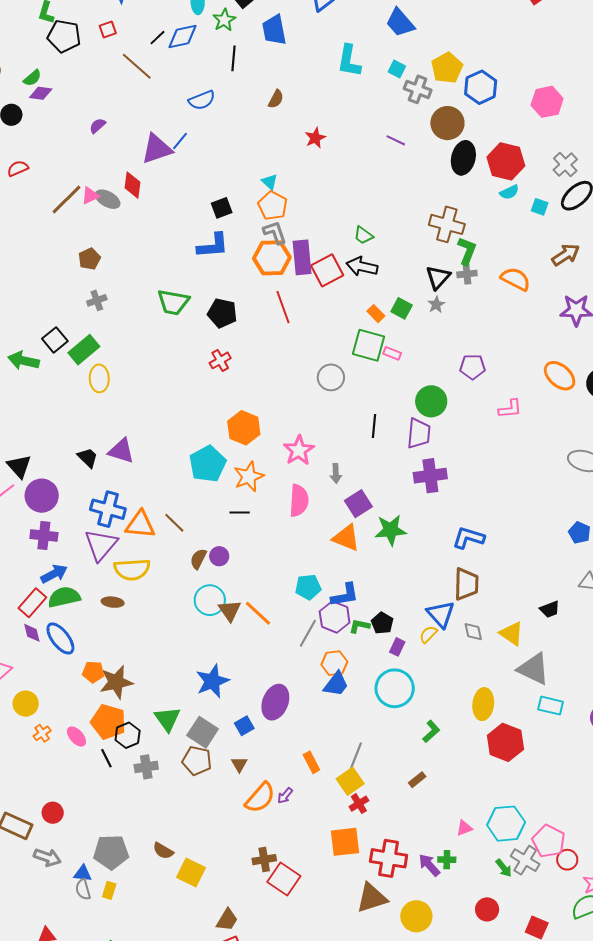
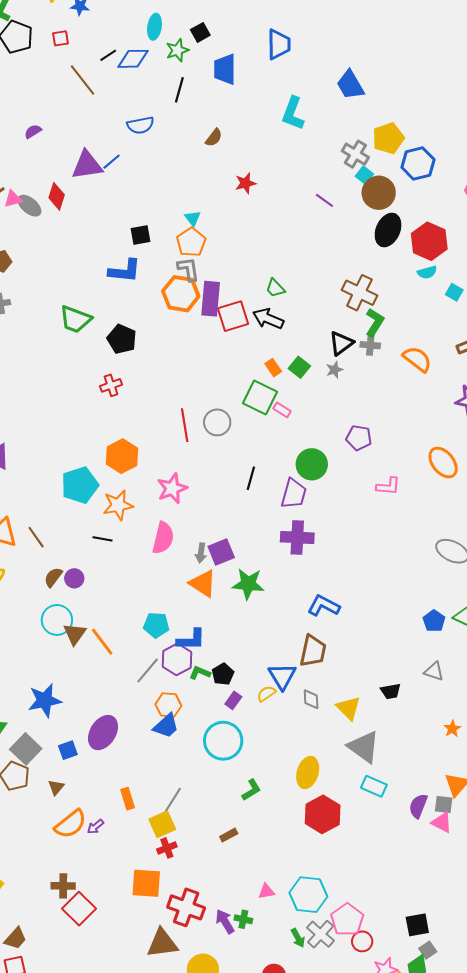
cyan square: (397, 69) -> (364, 175), moved
red line: (283, 307) -> (185, 425), moved
gray arrow: (336, 473) -> (201, 553), moved

